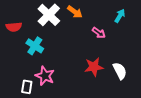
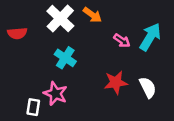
cyan arrow: (120, 16) -> (150, 37), moved, size x1.6
cyan cross: (35, 46) -> (65, 58), moved

